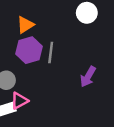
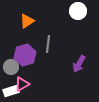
purple hexagon: (29, 50) -> (25, 55), moved

